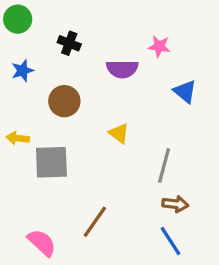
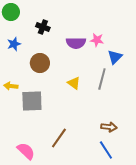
pink star: (159, 46) -> (97, 40), moved
blue triangle: (185, 91) -> (115, 57), turned 35
gray line: (164, 165) -> (102, 79), moved

